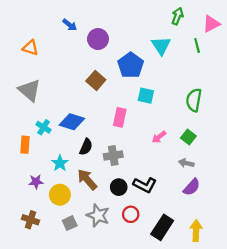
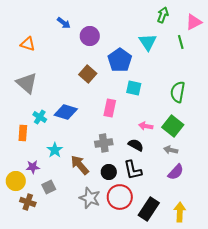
pink arrow: (159, 137) -> (146, 126), turned 48
green square: (188, 137) -> (173, 126), size x1.5
black semicircle: (86, 147) -> (136, 145), moved, turned -84
black L-shape: (145, 185) -> (133, 170), turned 50
yellow circle: (60, 195) -> (16, 181), moved
red circle: (131, 214) -> (120, 197), size x1.6
gray square: (70, 223) -> (49, 187), moved

